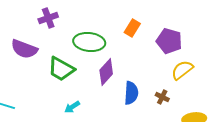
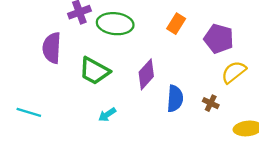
green ellipse: (89, 42) -> (115, 24), moved
purple semicircle: (24, 49) -> (52, 48), turned 72

